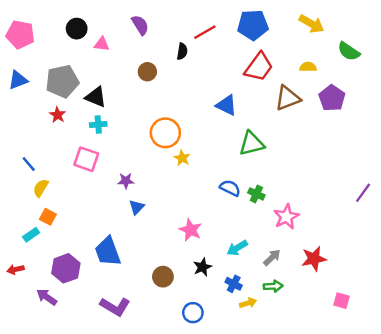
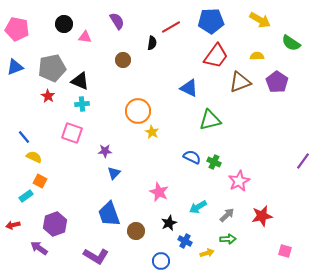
yellow semicircle: (41, 188) -> (34, 157), turned 84
blue trapezoid: (108, 251) -> (109, 214), moved
blue cross: (234, 284) -> (185, 241), moved

